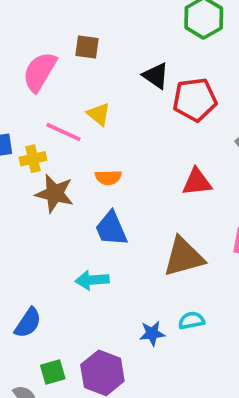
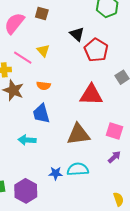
red pentagon: (195, 100) -> (96, 50), turned 30
red triangle: (197, 182) -> (91, 95), size x1.4
cyan semicircle: (191, 321) -> (78, 169), size x1.5

